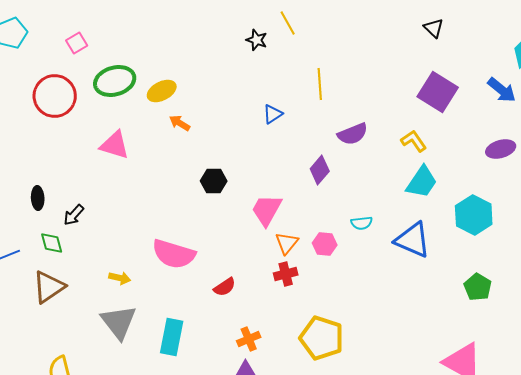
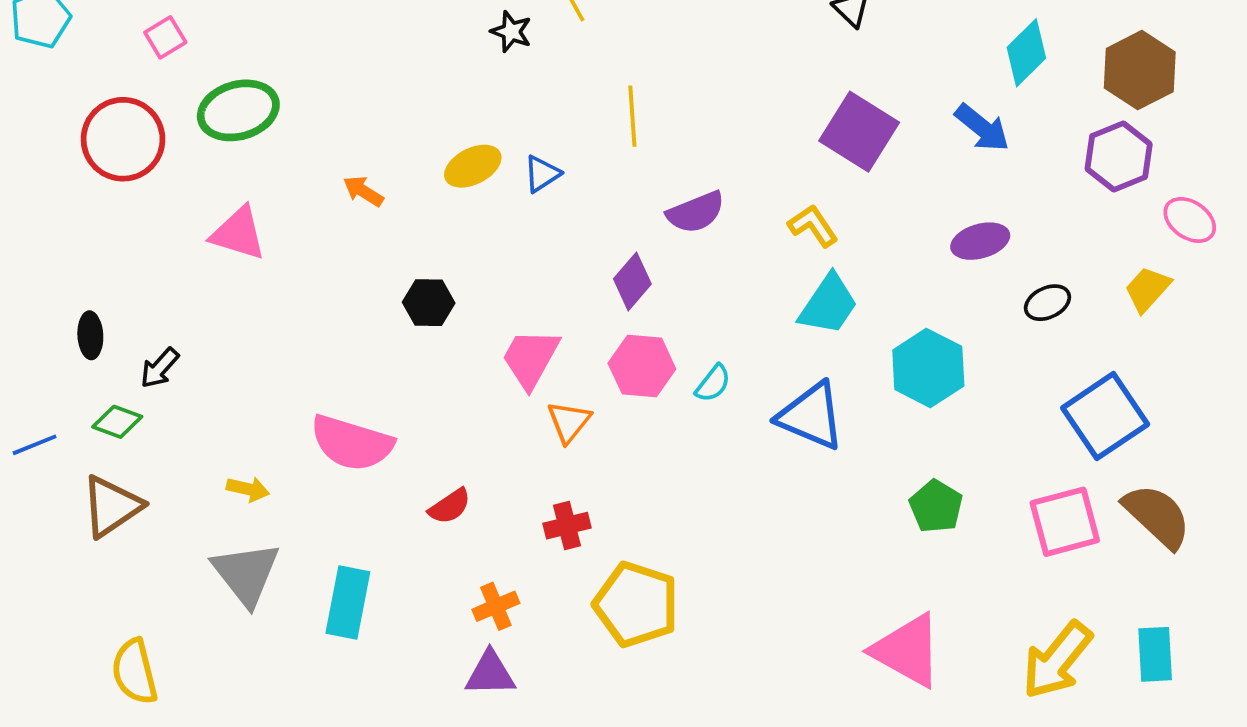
yellow ellipse: (162, 91) -> (473, 166), moved
cyan semicircle: (362, 223) -> (713, 383), turned -45
green diamond: (52, 243) -> (117, 422), turned -55
pink hexagon: (325, 244) -> (642, 366), moved, size x1.4
red cross: (286, 274) -> (567, 526), moved

